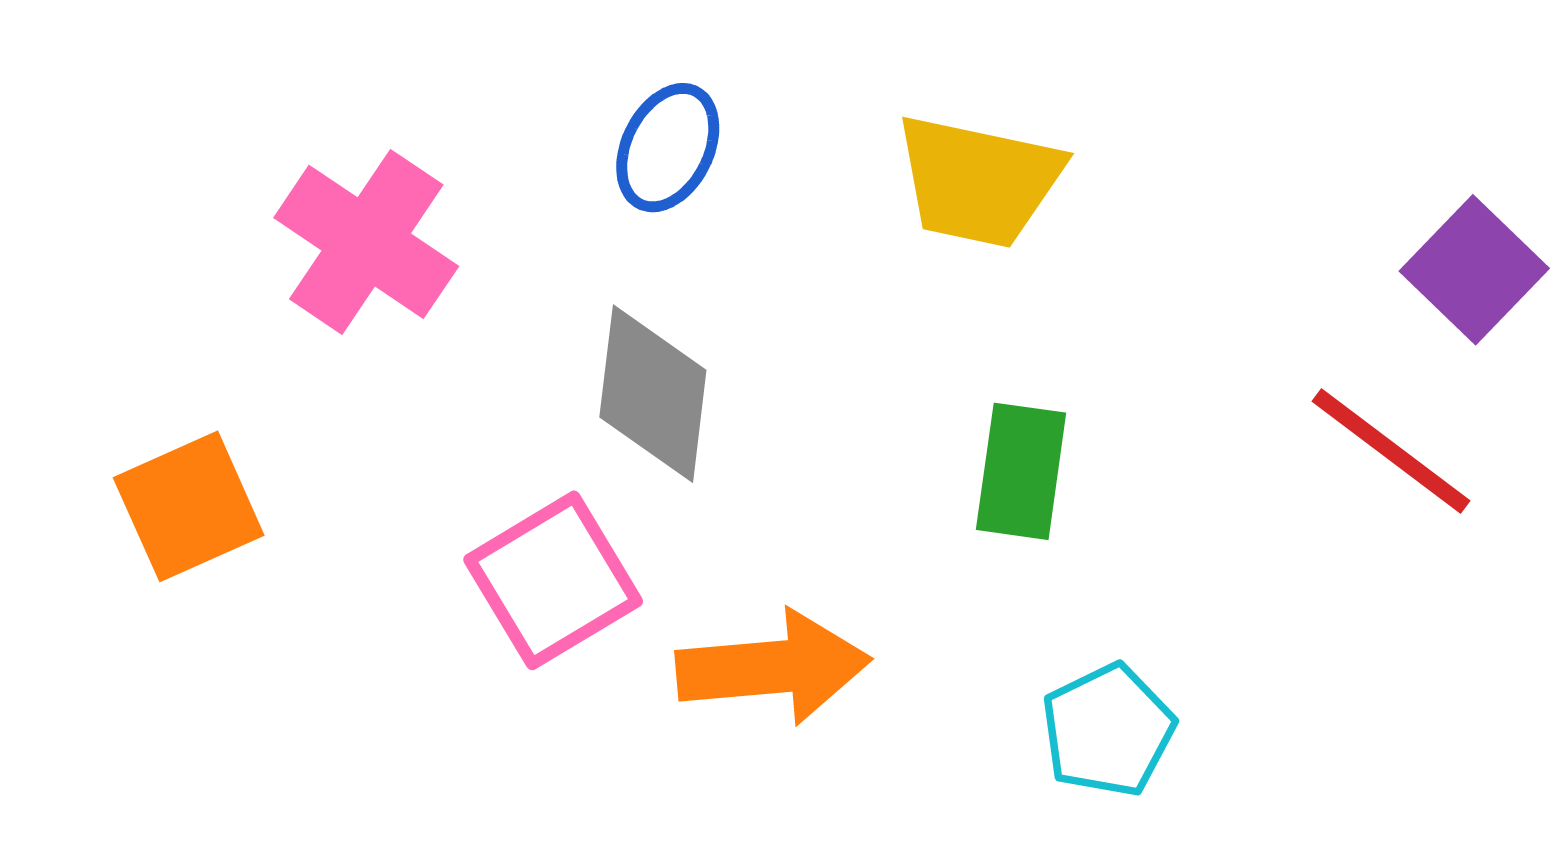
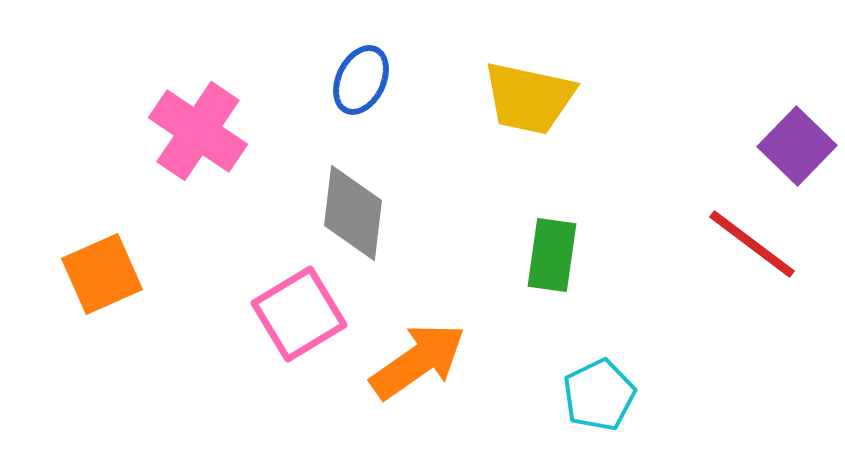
orange arrow: (773, 667) -> (418, 361), turned -30

